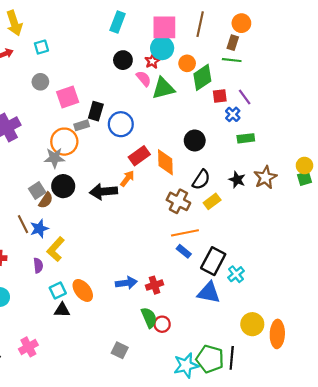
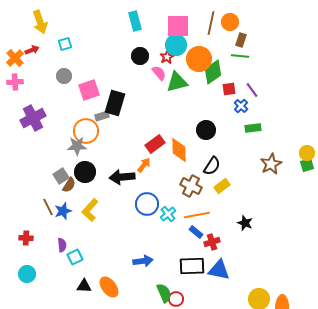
cyan rectangle: (118, 22) -> (135, 21), turned -36
orange circle: (241, 23) -> (230, 22), moved
orange circle: (187, 63) -> (199, 59), size x1.6
black rectangle: (96, 111) -> (115, 103), size x1.4
blue circle: (121, 124) -> (147, 204), moved
black star: (237, 180) -> (245, 223), moved
yellow L-shape: (56, 249) -> (90, 210), moved
black rectangle: (213, 261) -> (192, 266), moved, turned 60
cyan cross: (236, 274) -> (168, 214), moved
red cross: (154, 285) -> (212, 242), moved
cyan square: (58, 290) -> (75, 257), moved
orange ellipse: (83, 290) -> (109, 287), moved

